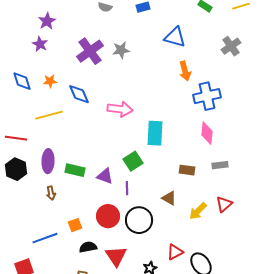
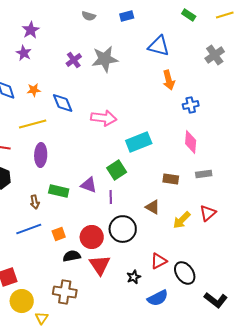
gray star: (121, 50) -> (105, 59), size x1.5
purple cross: (90, 51) -> (74, 60), size x0.6
blue cross: (207, 96) -> (191, 105), size x0.6
cyan rectangle: (155, 133) -> (139, 142), turned 65
purple ellipse: (48, 161) -> (41, 155), moved
green rectangle: (75, 170) -> (59, 191), moved
red circle: (108, 216) -> (92, 237), moved
blue line: (45, 238) -> (29, 229), moved

